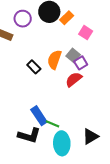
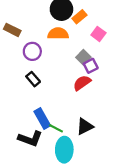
purple circle: (23, 19) -> (32, 51), moved
orange semicircle: (54, 60) -> (58, 34), moved, turned 66
black rectangle: (34, 67) -> (33, 79), moved
black triangle: (90, 136) -> (85, 126), moved

